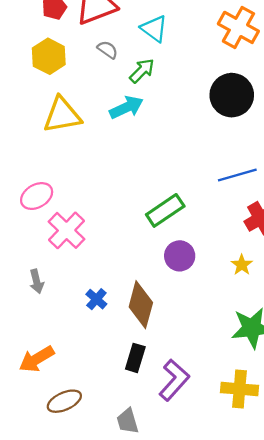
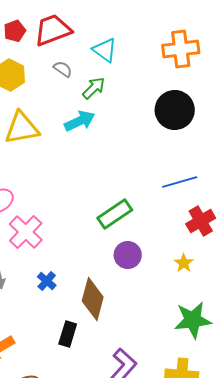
orange cross: (238, 27) -> (181, 49), turned -36
blue cross: (96, 299) -> (47, 281), moved
black rectangle: (135, 358) -> (68, 334), moved

